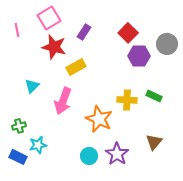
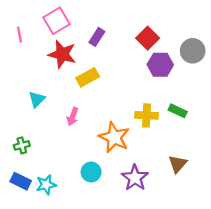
pink arrow: (63, 101) -> (73, 117), size x0.6
cyan star: (38, 145) -> (46, 185), moved
cyan circle: (89, 156) -> (91, 172), moved

